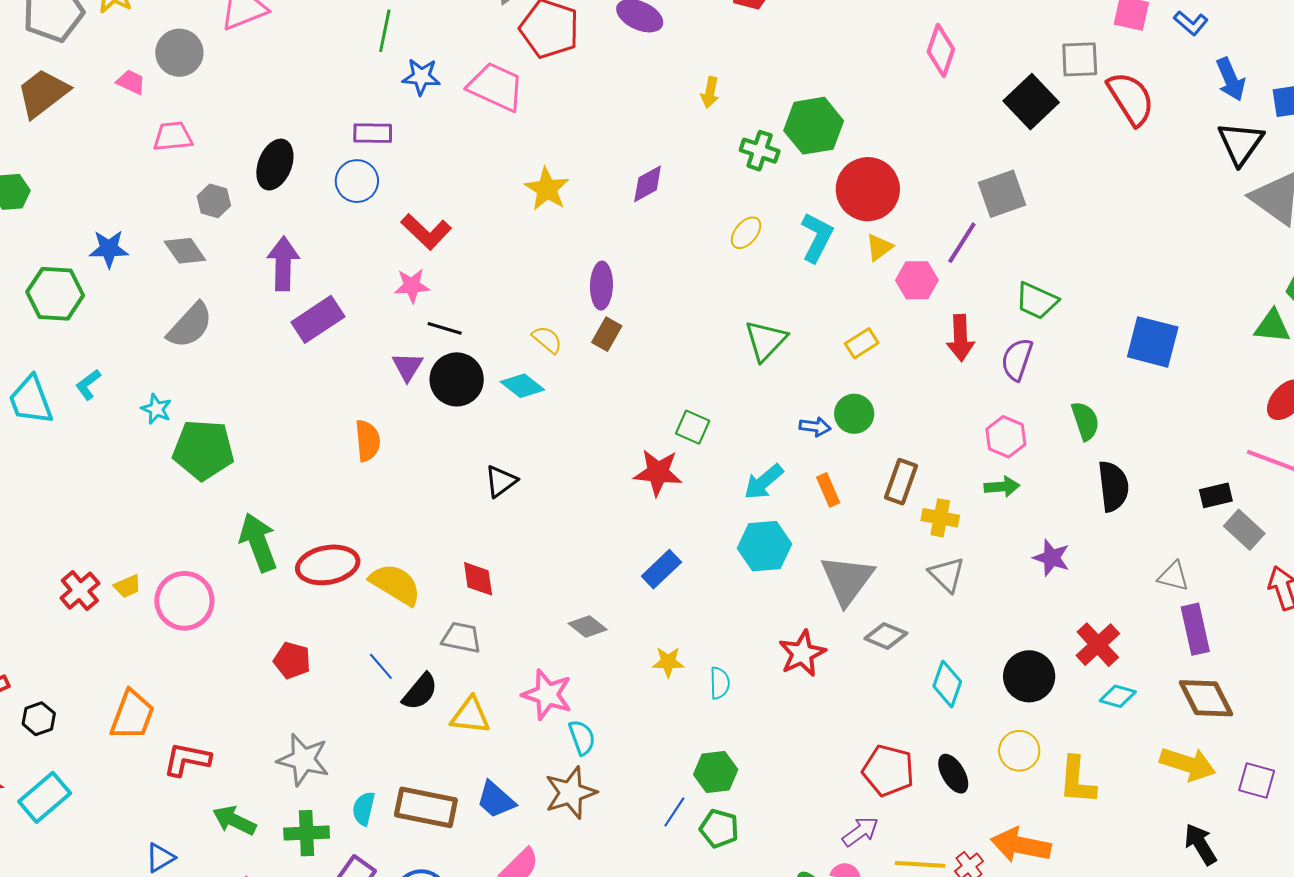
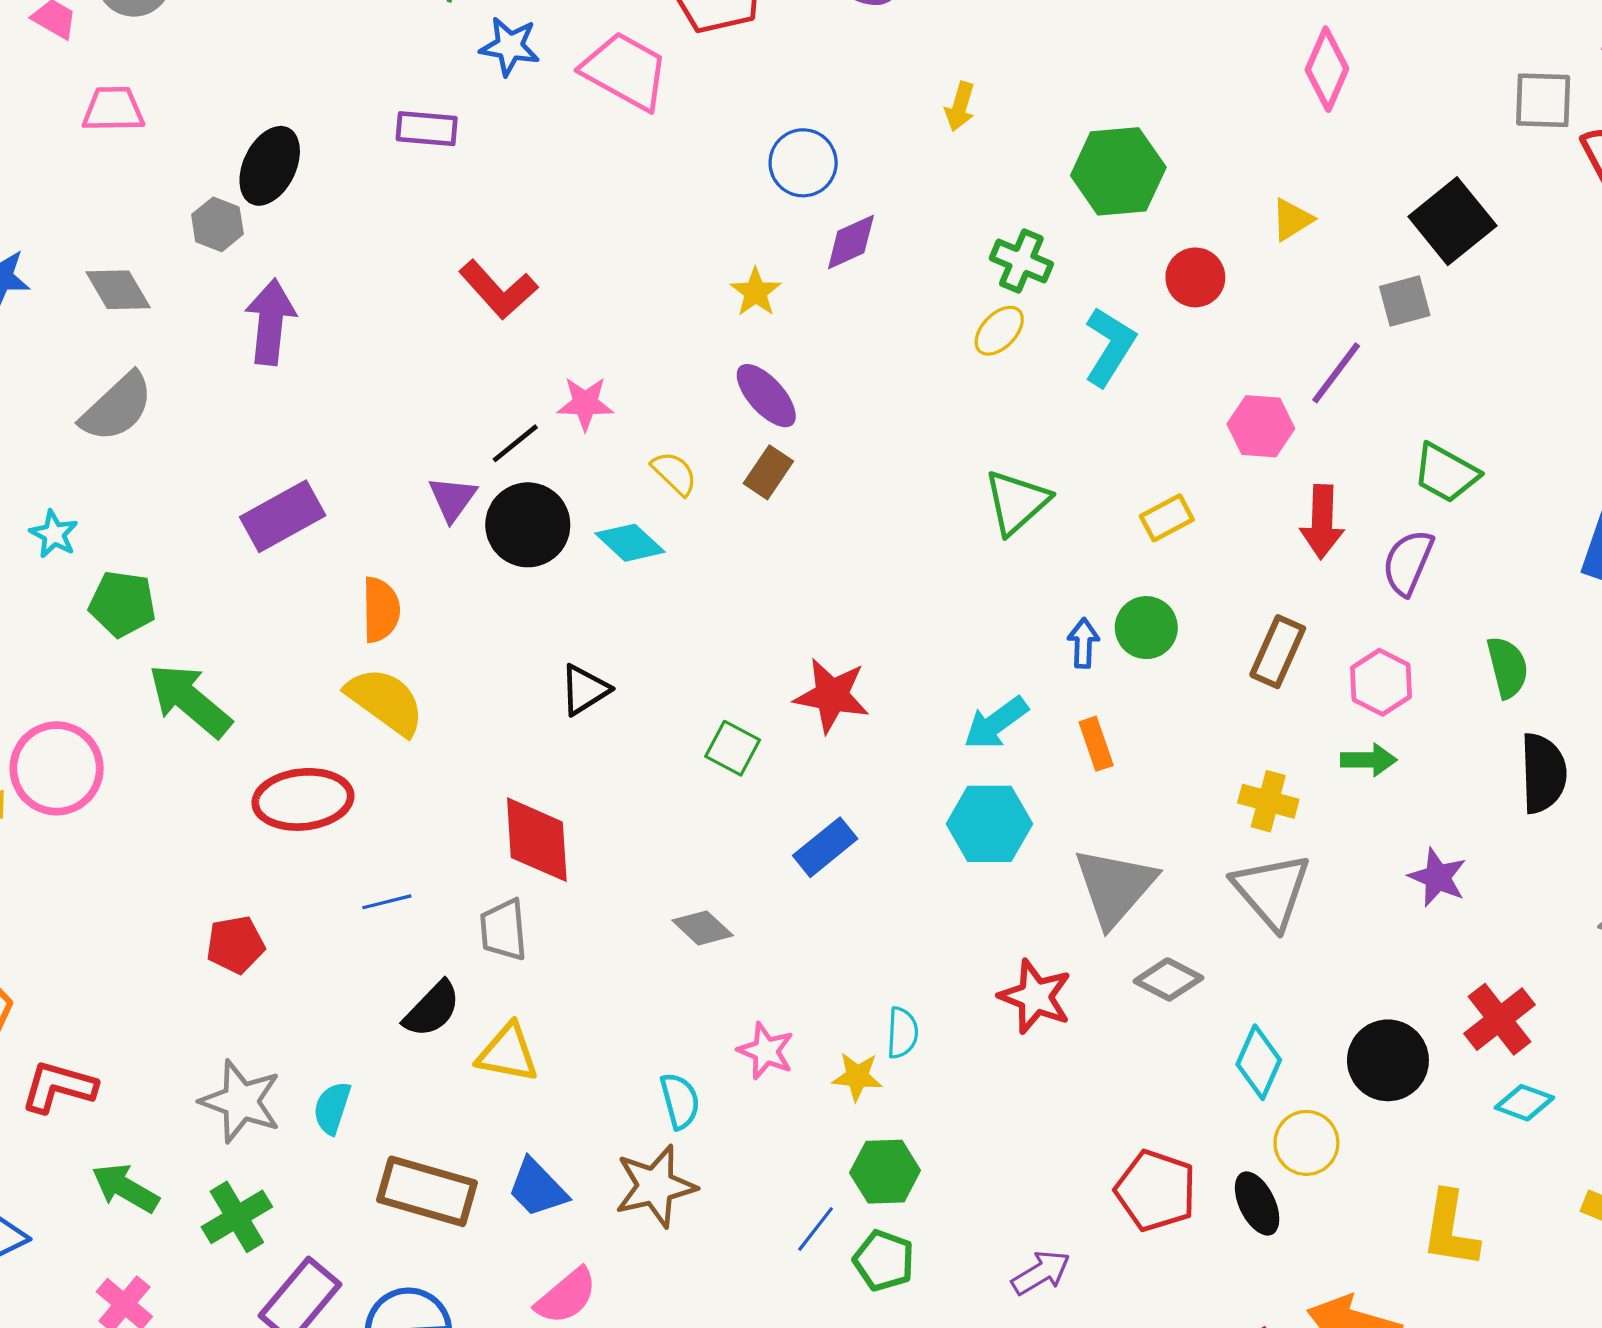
black square: (1031, 102) -> (1452, 221), moved
green cross: (760, 151) -> (1021, 261), moved
blue circle: (357, 181) -> (803, 163), moved
yellow star: (547, 189) -> (756, 292), moved, size x0.7
red circle: (868, 189) -> (1195, 277), size x0.6
gray square: (1002, 194) -> (1405, 301), size x0.7
gray hexagon: (214, 201) -> (217, 224), moved
yellow triangle: (879, 247) -> (1292, 220), moved
pink star: (412, 286) -> (585, 404), moved
purple ellipse: (601, 286) -> (766, 396), turned -48
purple rectangle: (318, 319) -> (283, 516), moved
black line: (445, 328) -> (515, 443), turned -60
green square: (693, 427) -> (733, 748), moved
blue arrow: (815, 427) -> (1083, 643), turned -100
green pentagon: (203, 450) -> (122, 604), size x0.7
brown rectangle: (901, 482) -> (1278, 652), moved
green arrow: (258, 542) -> (190, 700), moved, turned -34
gray triangle: (947, 575) -> (1272, 891), size x1.4
red diamond: (478, 579) -> (537, 840), size x1.5
yellow semicircle: (395, 584) -> (385, 701), moved
pink circle: (184, 601) -> (57, 768), moved
gray trapezoid: (461, 638) -> (503, 930), turned -111
red star: (802, 653) -> (1035, 997), turned -30
red pentagon: (292, 660) -> (235, 945), turned -30
yellow star: (668, 662) -> (857, 1077), moved
blue line: (381, 666) -> (387, 902), moved, turned -68
pink star: (547, 695) -> (766, 1051), moved, size x0.7
yellow circle: (1019, 751) -> (1306, 1143), moved
cyan semicircle: (364, 809) -> (332, 1108), moved
purple arrow: (860, 832) -> (1041, 1273), moved
green cross: (307, 833) -> (237, 1217), turned -33

